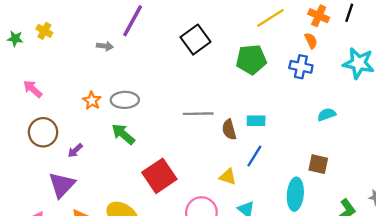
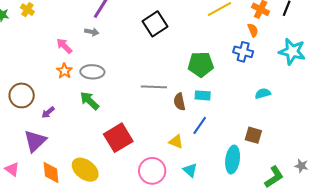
gray arrow: (105, 46) -> (92, 32), moved
green pentagon: (251, 60) -> (201, 64), moved
pink arrow: (33, 89) -> (64, 46), moved

